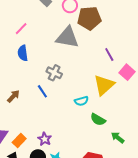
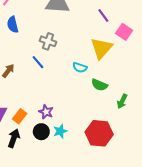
cyan semicircle: (81, 101) -> (80, 67), turned 40
green arrow: (118, 137) -> (122, 101), turned -96

